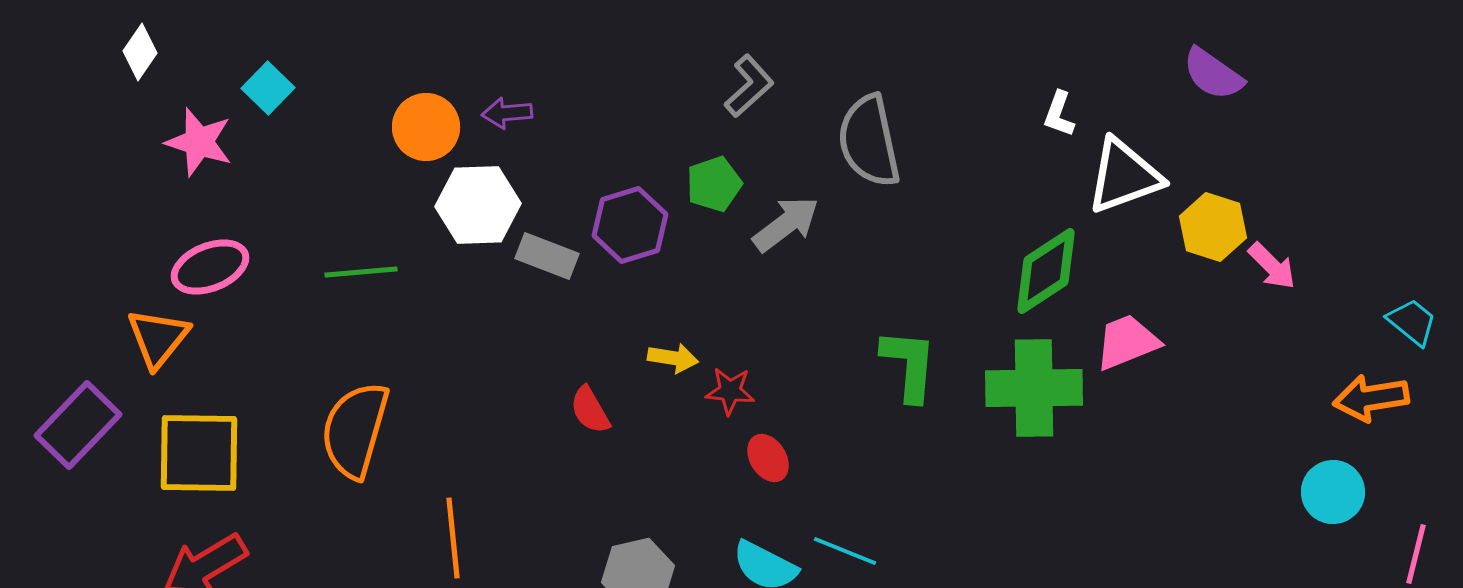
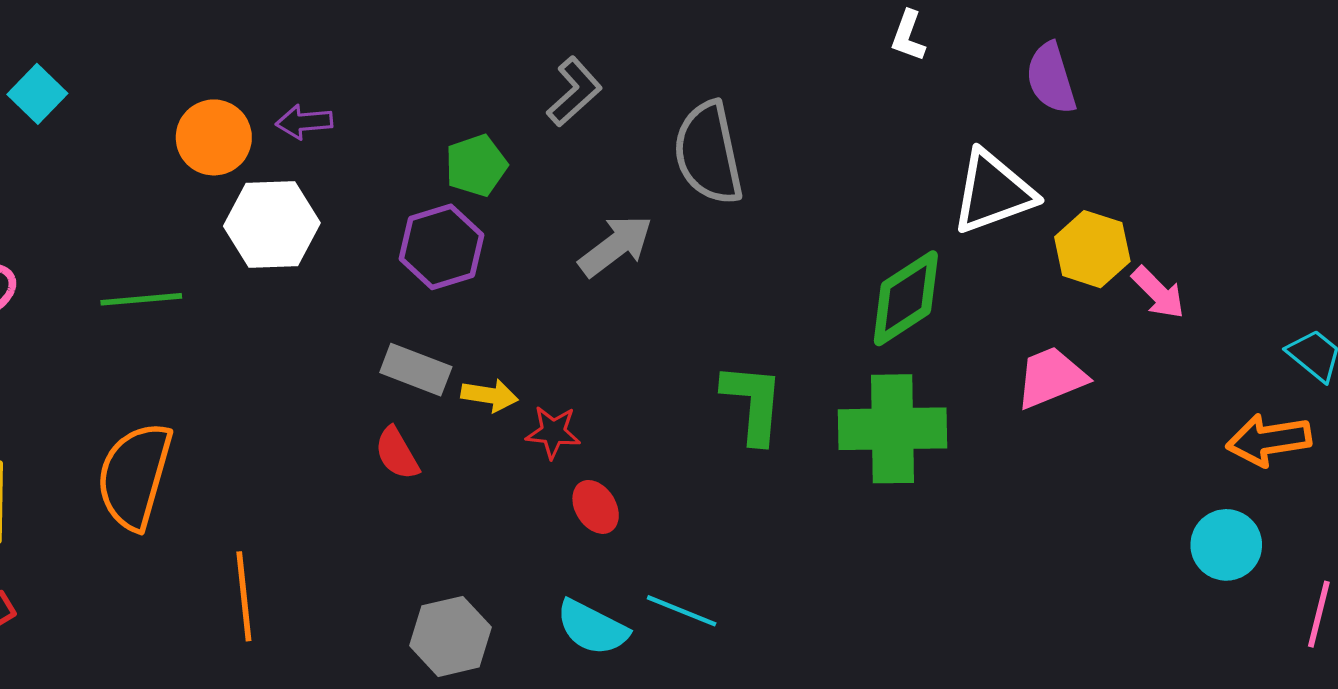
purple semicircle: (1213, 74) -> (1051, 78), moved, turned 38
white L-shape: (1059, 114) -> (908, 36), moved
green pentagon: (714, 184) -> (476, 165), moved
gray rectangle: (547, 256) -> (416, 370), moved
pink trapezoid: (1127, 342) -> (1051, 377), moved

